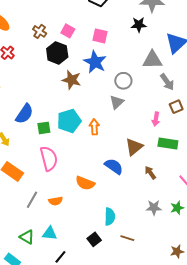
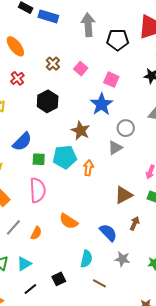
black hexagon: (57, 53) -> (48, 101), moved
brown star: (72, 80) -> (81, 131), moved
blue semicircle: (114, 166) -> (108, 233), moved
brown arrow: (150, 173) -> (135, 223), turned 48
orange semicircle: (56, 201) -> (36, 233), turned -64
gray star: (154, 208) -> (122, 259), moved
cyan triangle: (50, 233) -> (24, 264), turned -49
black square: (94, 239) -> (59, 279), moved

